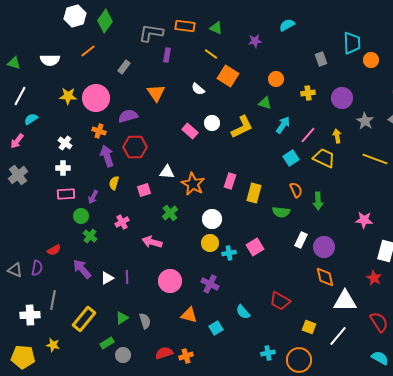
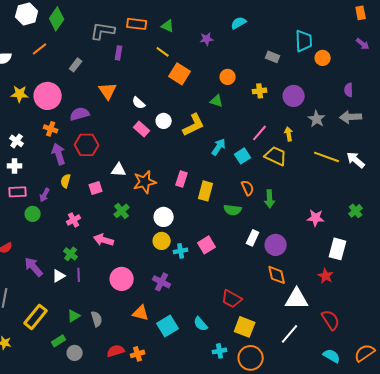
gray rectangle: (321, 59) -> (273, 57), turned -48
white semicircle: (198, 89) -> (139, 103), moved
cyan arrow: (283, 125) -> (219, 147), moved
orange star: (193, 184) -> (145, 182), turned 30
green cross: (90, 236) -> (71, 254), moved
cyan semicircle: (243, 312) -> (201, 324), moved
yellow square: (309, 327) -> (245, 327), moved, size x1.5
cyan square: (216, 328) -> (168, 326), size x1.5

